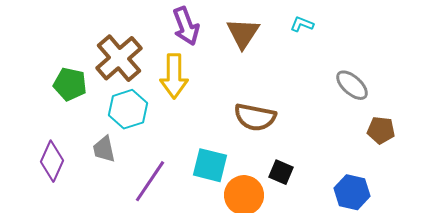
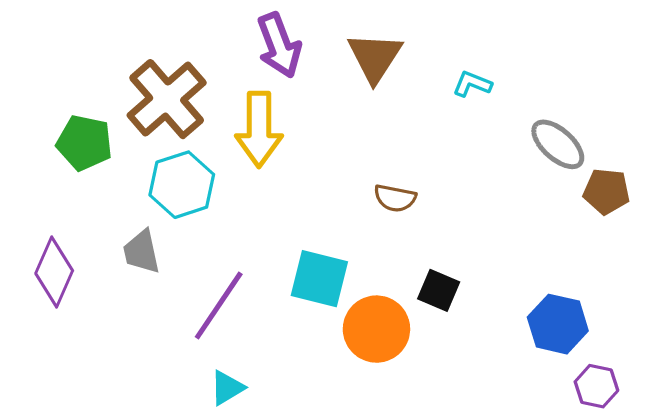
cyan L-shape: (302, 24) -> (472, 84), moved
brown semicircle: (255, 117) -> (395, 198), size x0.6
brown pentagon: (381, 130) -> (606, 191), moved

